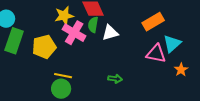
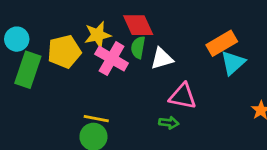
cyan triangle: (172, 44) -> (233, 63), moved
yellow pentagon: (44, 47) -> (64, 52), moved
pink triangle: (156, 54) -> (183, 96), moved

